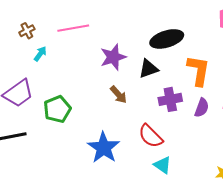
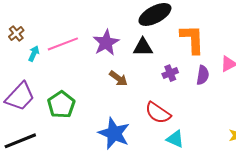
pink line: (73, 28) -> (63, 44), moved
black triangle: (148, 69) -> (143, 47), turned 30
purple cross: (170, 99) -> (170, 73), size x0.7

